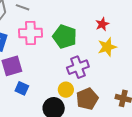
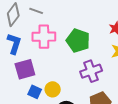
yellow circle: (66, 90) -> (53, 89), moved

